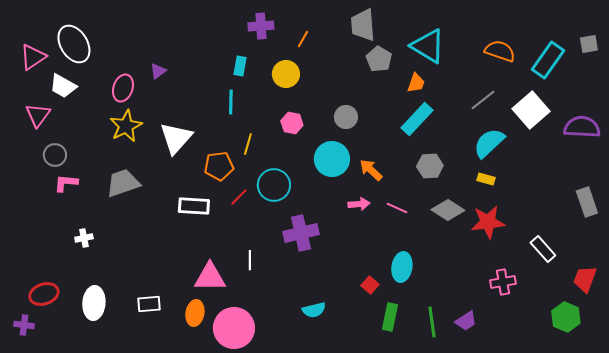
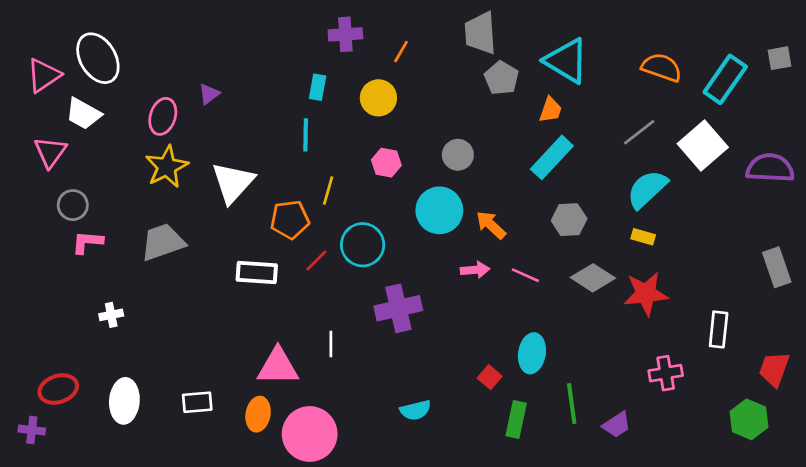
white rectangle: (543, 249) -> (719, 329), turned 48
green line: (432, 322) -> (572, 404), moved

